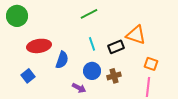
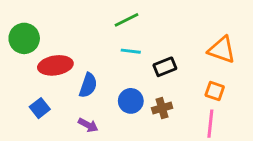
green circle: (17, 16) -> (24, 38), moved
orange triangle: (136, 35) -> (222, 50), moved
cyan line: (92, 44) -> (131, 51), moved, turned -64
purple arrow: (79, 88) -> (88, 125), moved

